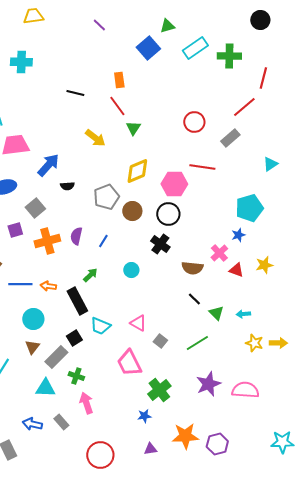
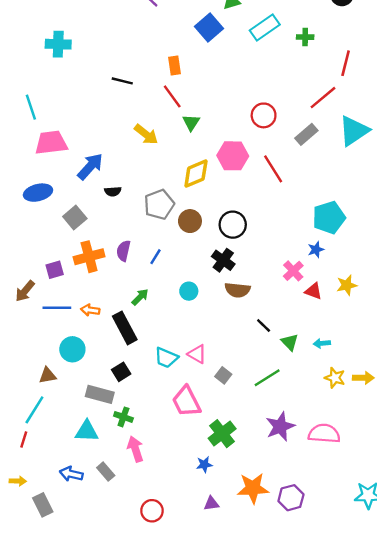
green cross: (229, 56) -> (305, 37), size x0.6
cyan triangle: (270, 164) -> (354, 131), moved, size x1.8
red line: (202, 167) -> (273, 169), turned 50
pink hexagon: (174, 184) -> (233, 156), moved
purple square: (15, 230) -> (55, 270), moved
brown semicircle: (192, 268) -> (237, 290), moved
cyan trapezoid: (100, 326) -> (166, 358), moved
brown triangle: (32, 347) -> (47, 375), moved, turned 42
gray rectangle: (56, 357) -> (100, 394), turned 60
red circle: (100, 455) -> (152, 511), size x0.7

